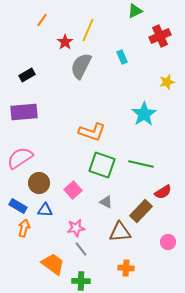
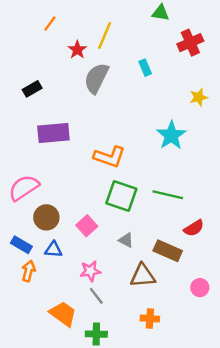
green triangle: (135, 11) -> (161, 13), turned 35
purple rectangle: (24, 112) -> (53, 133), moved
brown rectangle: (141, 211) -> (168, 251), turned 70

